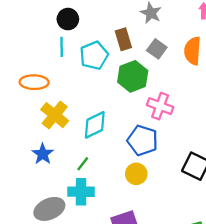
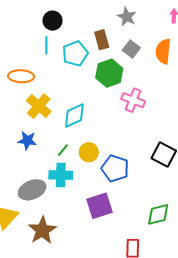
blue pentagon: (143, 140) -> (115, 168), moved
blue star: (43, 154) -> (27, 141), turned -30
yellow circle: (136, 174) -> (89, 152), moved

